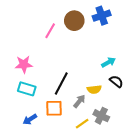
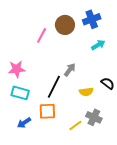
cyan arrow: (109, 62) -> (98, 45), moved
gray arrow: (79, 101) -> (70, 70), moved

